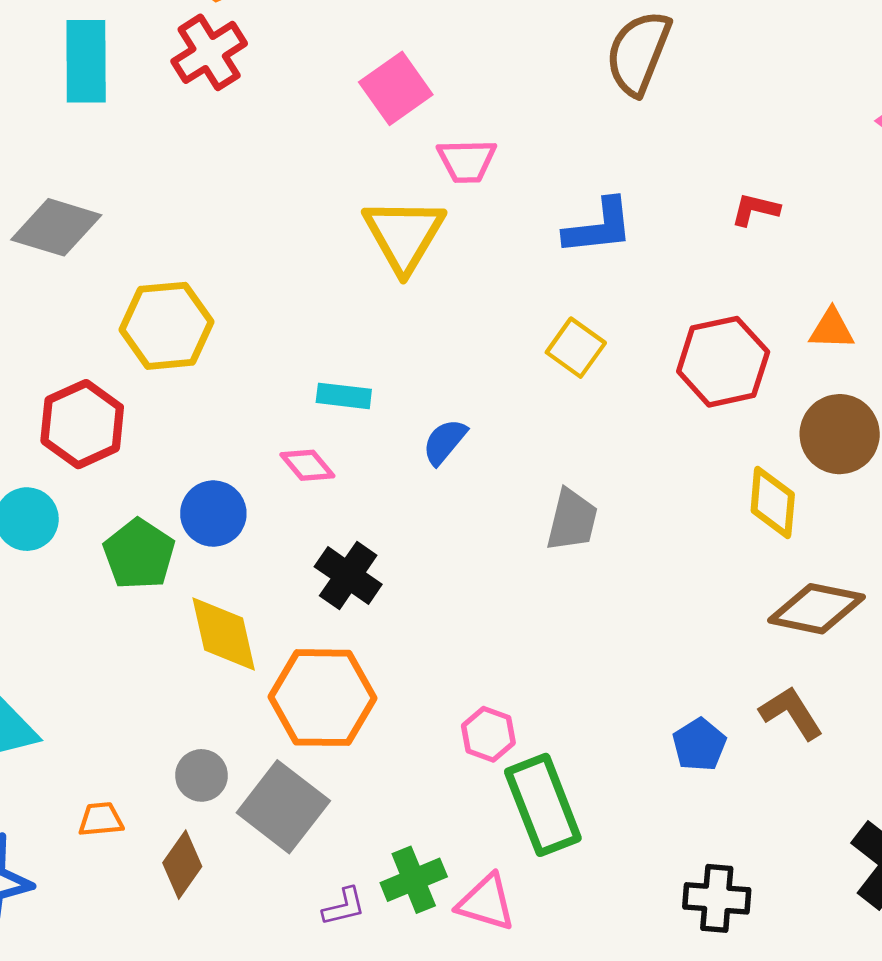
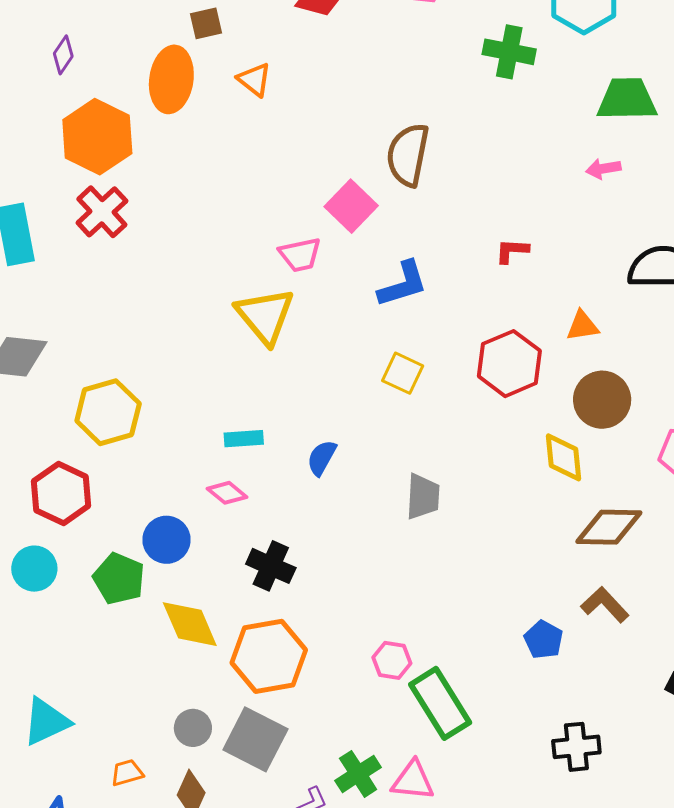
pink square: (396, 88) -> (351, 206), moved

